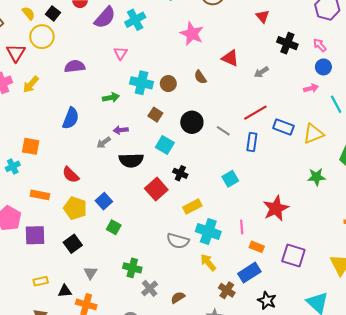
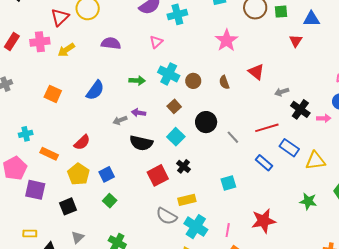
black cross: (287, 43) -> (300, 109), moved
blue rectangle: (252, 142) -> (264, 163), moved, turned -72
orange square: (31, 146) -> (53, 94), moved
cyan cross: (13, 166) -> (26, 134), moved
red semicircle: (71, 175) -> (82, 142), turned -102
gray semicircle: (178, 241) -> (167, 216), moved

